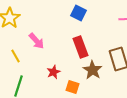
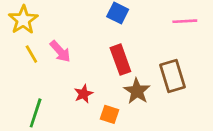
yellow line: (16, 56) -> (31, 54), moved

